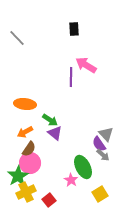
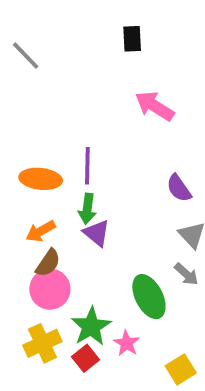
purple line: (71, 77) -> (87, 166), moved
green arrow: (50, 120) -> (87, 209), turned 63
purple semicircle: (99, 144) -> (179, 188), moved
green star: (18, 176) -> (91, 326), moved
pink star: (71, 180) -> (127, 343), moved
yellow square: (100, 194) -> (181, 369), moved

